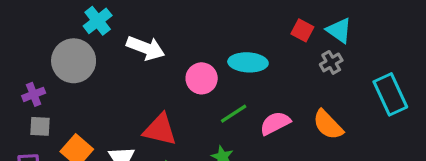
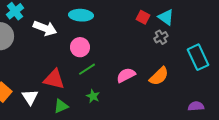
cyan ellipse: (248, 62) -> (81, 15), moved
green line: (234, 114) -> (87, 69), moved
orange semicircle: (328, 125) -> (159, 76), turned -90

